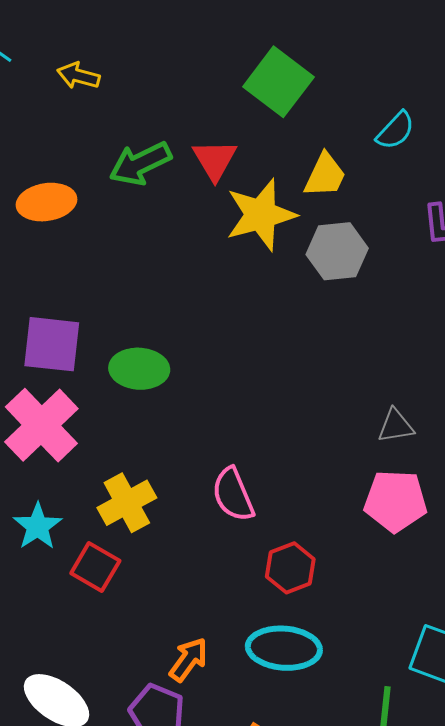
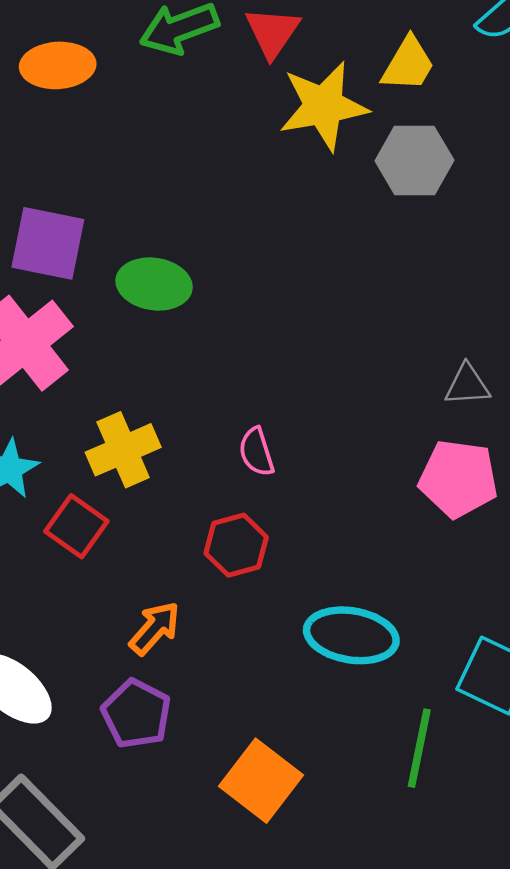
pink semicircle: (233, 495) -> (256, 452), size x0.7
red hexagon: (290, 568) -> (236, 545), moved
cyan ellipse: (284, 648) -> (351, 635), moved
orange arrow: (188, 660) -> (155, 628), moved

